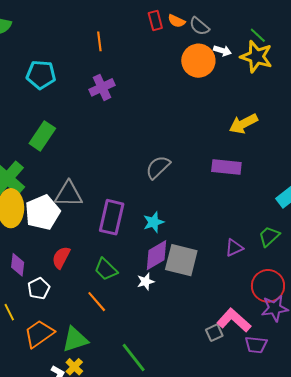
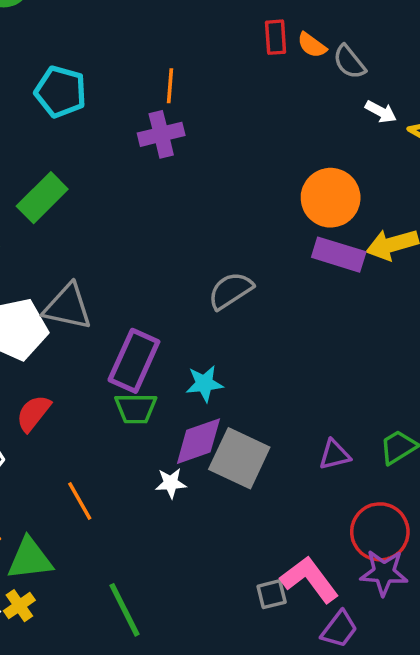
orange line: (99, 41) -> (170, 86), moved
orange circle: (198, 61) -> (331, 198), moved
purple rectangle: (226, 167) -> (339, 255), moved
green trapezoid: (106, 269) -> (136, 408), moved, turned -55
purple trapezoid: (256, 345) -> (339, 629), turned -70

